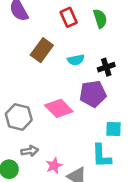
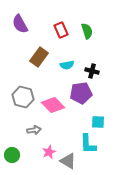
black cross: (106, 67) -> (92, 71), turned 32
gray hexagon: (19, 117) -> (23, 97), moved
gray arrow: (30, 151) -> (34, 130), moved

